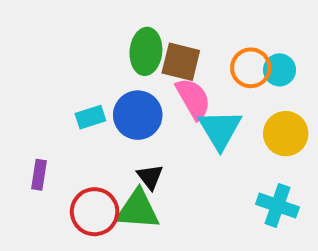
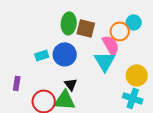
cyan circle: (280, 70) -> (134, 22), moved
pink semicircle: (193, 99) -> (111, 45), moved
yellow circle: (286, 134) -> (137, 75), moved

